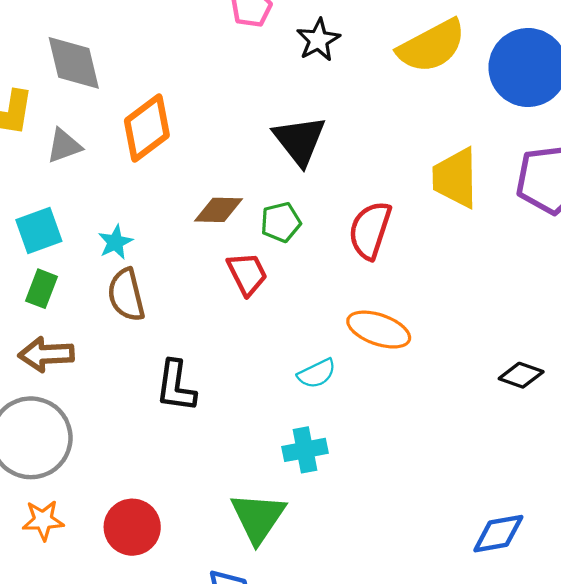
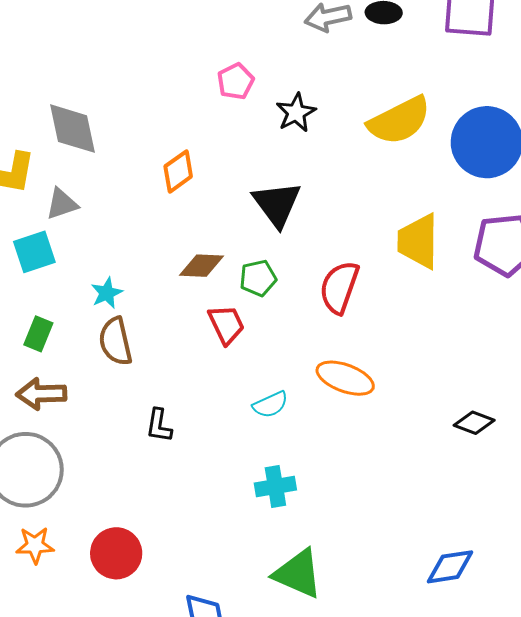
orange diamond: (147, 128) -> (178, 171), moved, size x0.7
cyan square: (39, 230) -> (34, 252), moved
cyan semicircle: (317, 373) -> (270, 405), moved
black L-shape: (176, 386) -> (159, 426), size x0.7
green triangle: (258, 517) -> (298, 574), moved, turned -42

